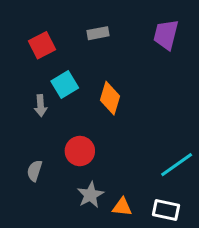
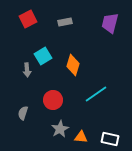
red square: (42, 45) -> (28, 19), moved
cyan line: (177, 165) -> (96, 94), moved

